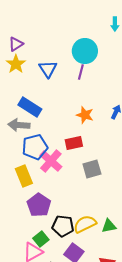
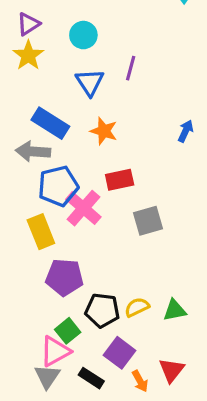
cyan circle: (85, 51) -> (83, 35), moved, size x0.7
blue triangle: (48, 69) -> (90, 82), moved
orange star: (85, 115) -> (104, 131), moved
purple pentagon: (39, 205) -> (65, 277), turned -30
yellow semicircle: (85, 224) -> (137, 307), size x0.7

